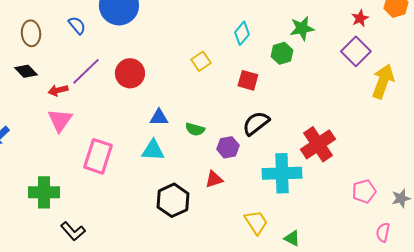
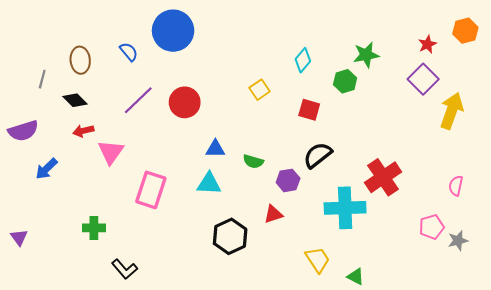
red arrow: (58, 90) -> (83, 131), moved
green cross: (44, 192) -> (94, 228), size x0.7
gray star: (401, 198) -> (458, 241), moved
pink semicircle: (383, 232) -> (456, 186), moved

